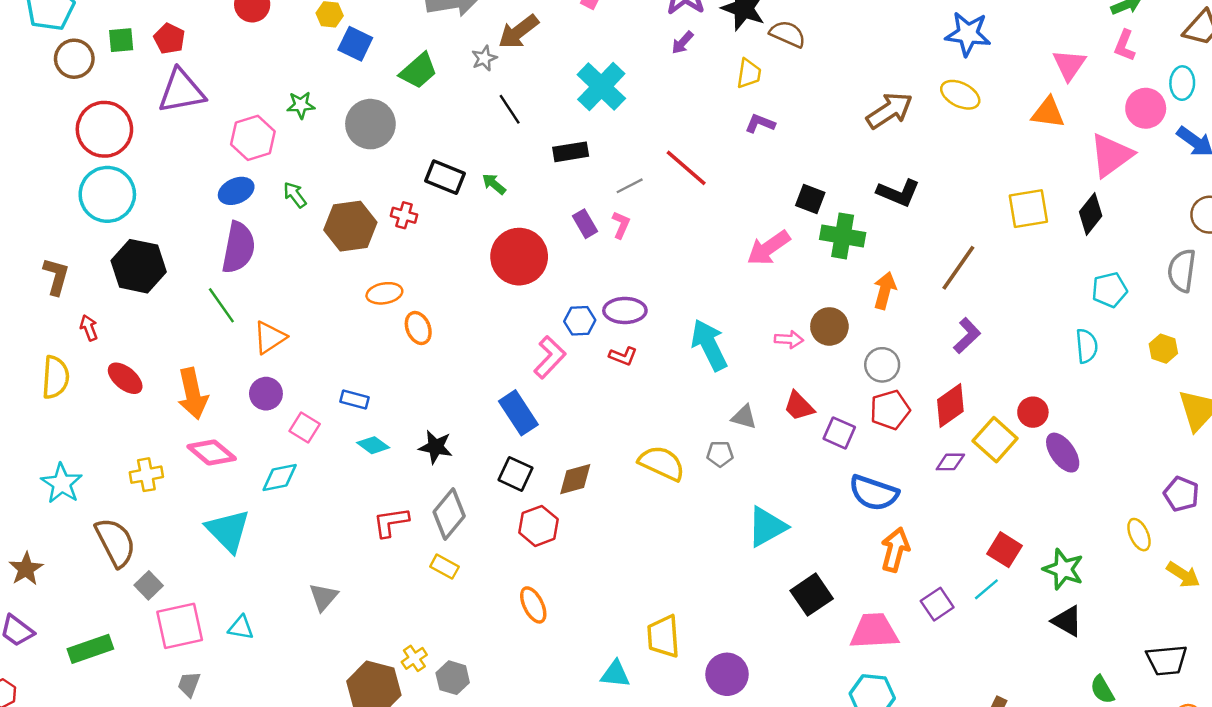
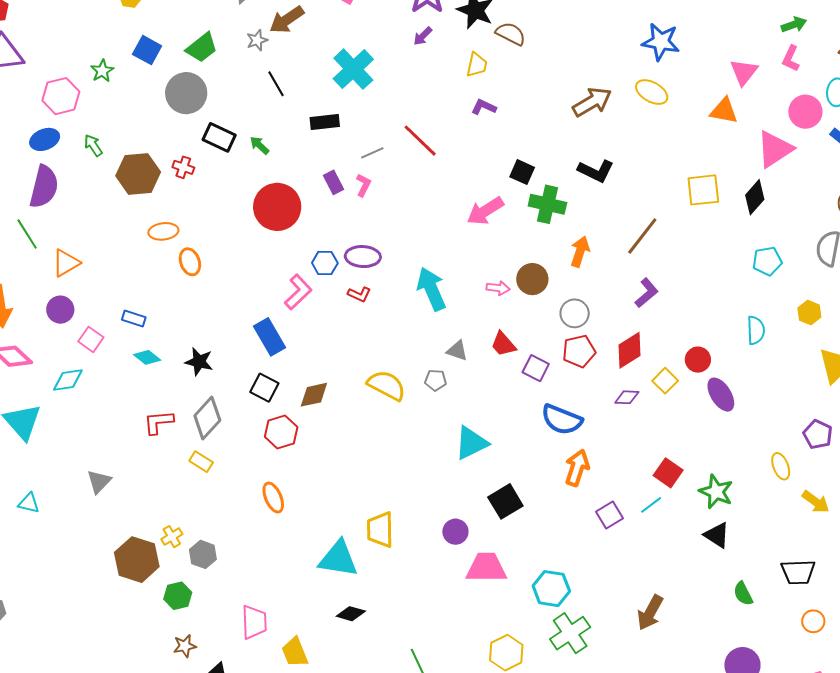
blue square: (355, 44) -> (147, 50), moved
green star: (301, 105) -> (102, 71), turned -30
gray circle: (370, 124) -> (186, 93), moved
cyan semicircle: (1087, 346) -> (756, 330), moved
yellow square: (995, 440) -> (665, 381), size x0.7
pink trapezoid: (874, 631) -> (486, 568), moved
cyan triangle: (615, 674) -> (338, 559), size x1.6
purple circle: (727, 674) -> (455, 532), moved, size x0.7

